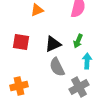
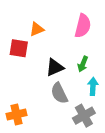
red square: (21, 42) -> (19, 48), moved

